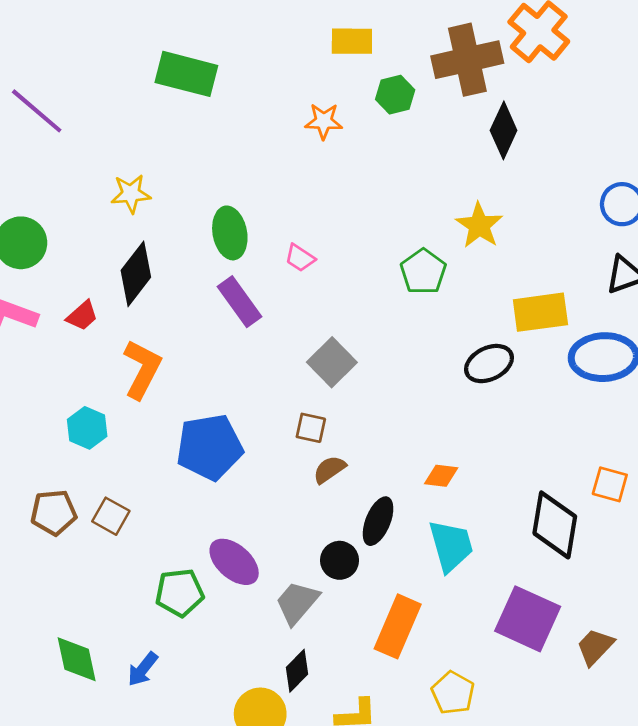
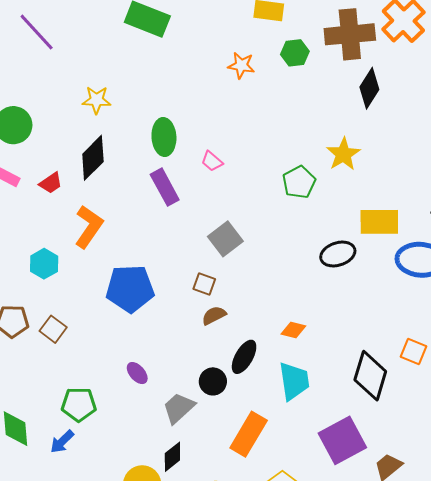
purple ellipse: (234, 562) -> (137, 373), size x0.6
green pentagon: (180, 593) -> (79, 404), moved
purple square: (528, 619) -> (342, 440), turned 30

